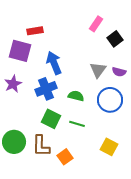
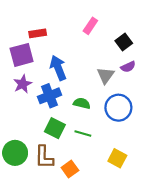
pink rectangle: (96, 24) -> (90, 26), moved
purple square: (20, 51) -> (22, 55), turned -30
purple semicircle: (119, 72) -> (128, 67), moved, turned -40
purple star: (13, 84) -> (23, 84), moved

